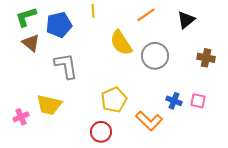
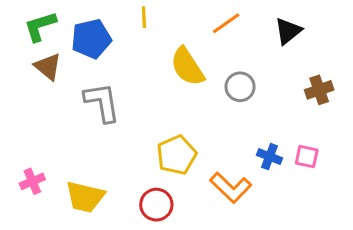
gray circle: (155, 56) -> (240, 87), size x0.7
brown cross: (206, 58) -> (319, 90), turned -30
yellow trapezoid: (49, 105) -> (85, 197), moved

